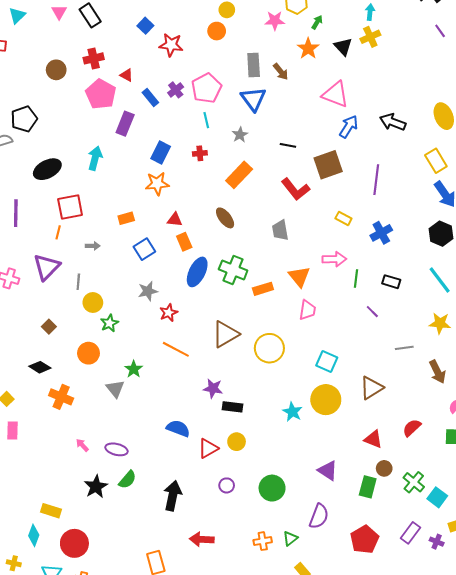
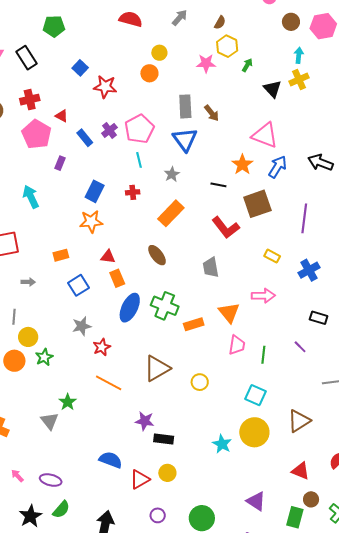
orange star: (308, 49) -> (242, 165), moved
purple rectangle: (125, 124) -> (60, 163), size x0.6
cyan arrow: (95, 158) -> (31, 197), turned -40
green line: (356, 279) -> (263, 355), moved
yellow circle: (269, 348) -> (200, 382), size x0.6
orange circle: (88, 353) -> (14, 361), moved

